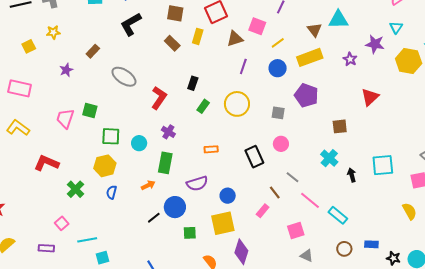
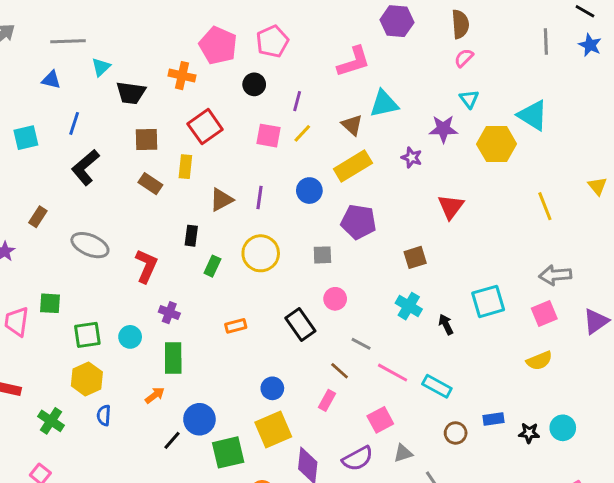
brown triangle: (235, 39) -> (221, 200), moved
yellow line: (278, 43) -> (302, 133), moved
purple semicircle: (197, 183) -> (358, 459), moved
yellow semicircle: (410, 211) -> (539, 361), turned 108
green square: (190, 233) -> (228, 452), size x1.6
gray triangle: (307, 256) -> (403, 453), turned -32

